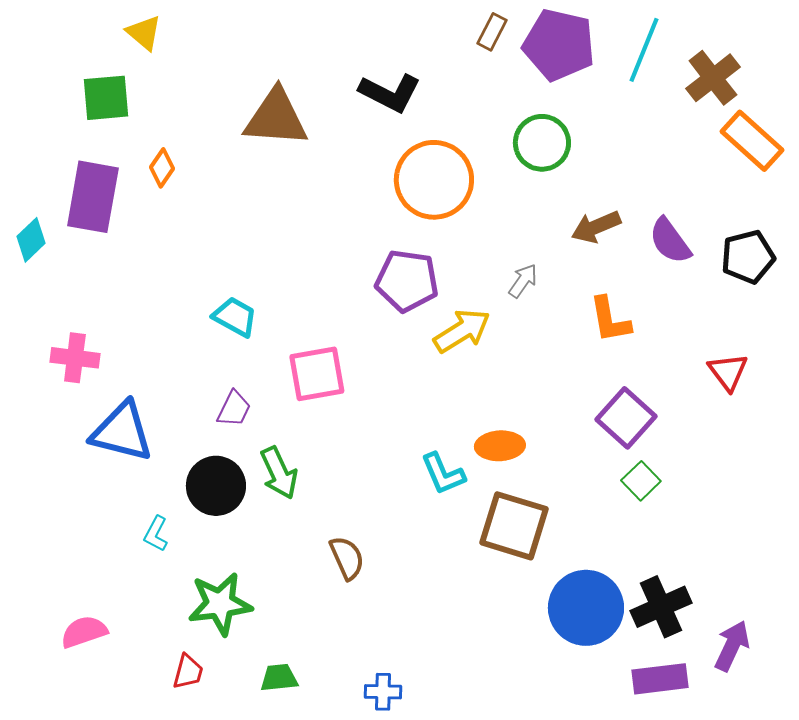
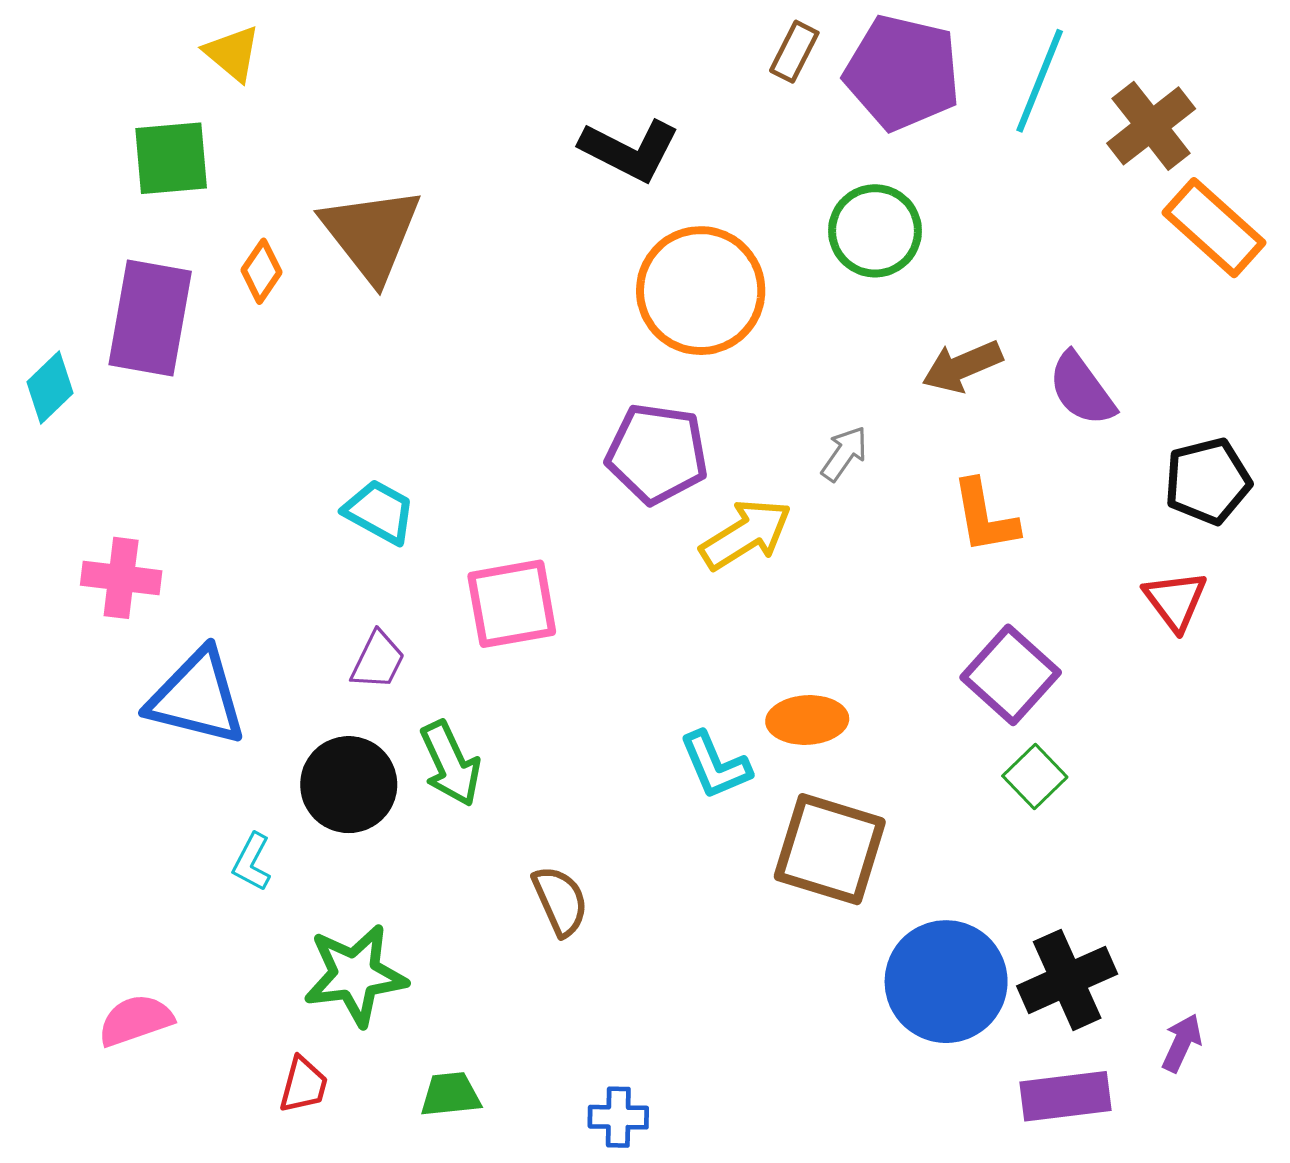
brown triangle: (276, 118) -> (371, 234), moved, turned 48
black pentagon: (748, 257) -> (1208, 481), moved
purple arrow: (732, 646) -> (1182, 1043), size x0.7

